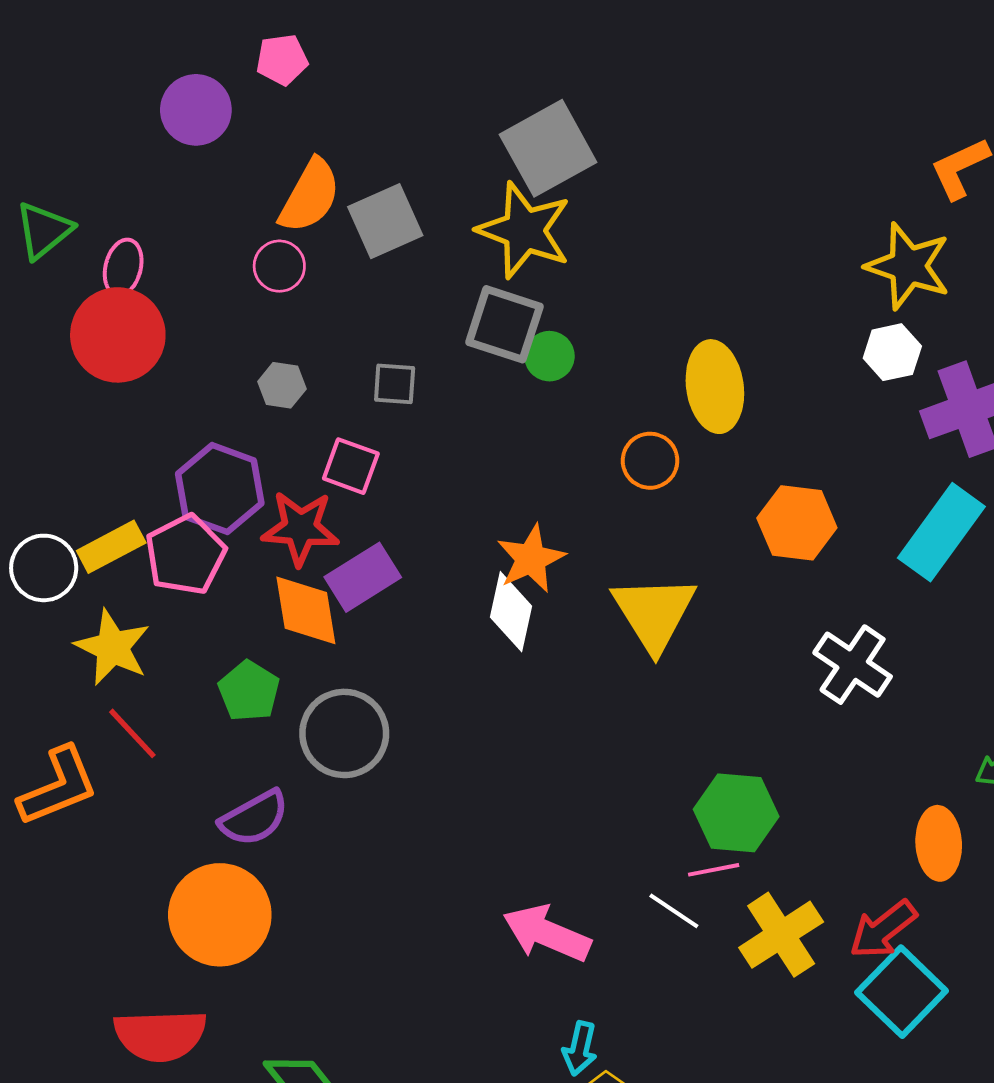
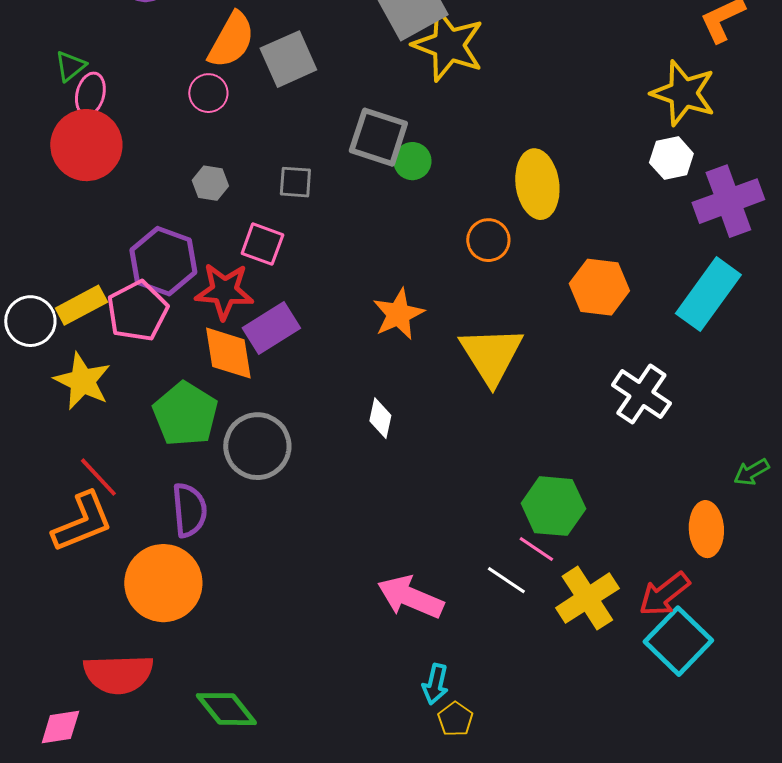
green triangle: (44, 230) -> (70, 66), moved, size x0.7
yellow star: (524, 230) -> (448, 45), moved
white diamond: (511, 612) -> (380, 418), moved, size x0.7
green pentagon: (249, 691) -> (185, 414), size x1.4
red line: (132, 733) -> (98, 477), moved
orange L-shape: (58, 786) -> (82, 522), moved
purple semicircle: (254, 818) -> (189, 510), turned -66
pink line: (714, 870) -> (536, 549), turned 45

